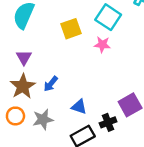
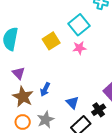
cyan square: (108, 17) -> (79, 25), turned 30
blue triangle: (79, 107) -> (72, 103), turned 40

